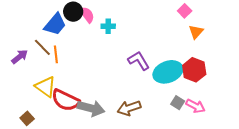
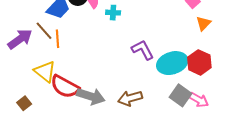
purple arrow: (20, 57) -> (20, 39), size x1.4
gray square: (178, 103) -> (181, 95), size x1.5

